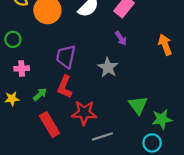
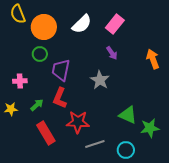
green circle: (13, 39) -> (40, 54), moved
green triangle: (138, 105) -> (128, 115), turned -30
cyan circle: (152, 143) -> (126, 150), moved

